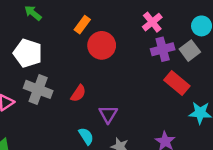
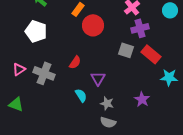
gray square: (190, 51) -> (126, 50), moved, turned -35
gray cross: (38, 89) -> (44, 73), moved

